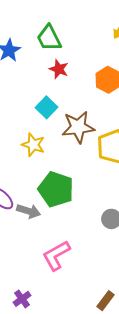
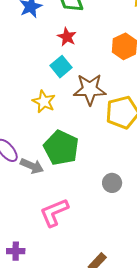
red star: (59, 69) -> (67, 37), moved
purple cross: (22, 299) -> (16, 251), turned 30

